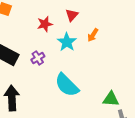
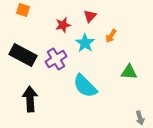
purple cross: (38, 58) -> (56, 59), size x1.5
green triangle: (111, 99) -> (129, 72), moved

